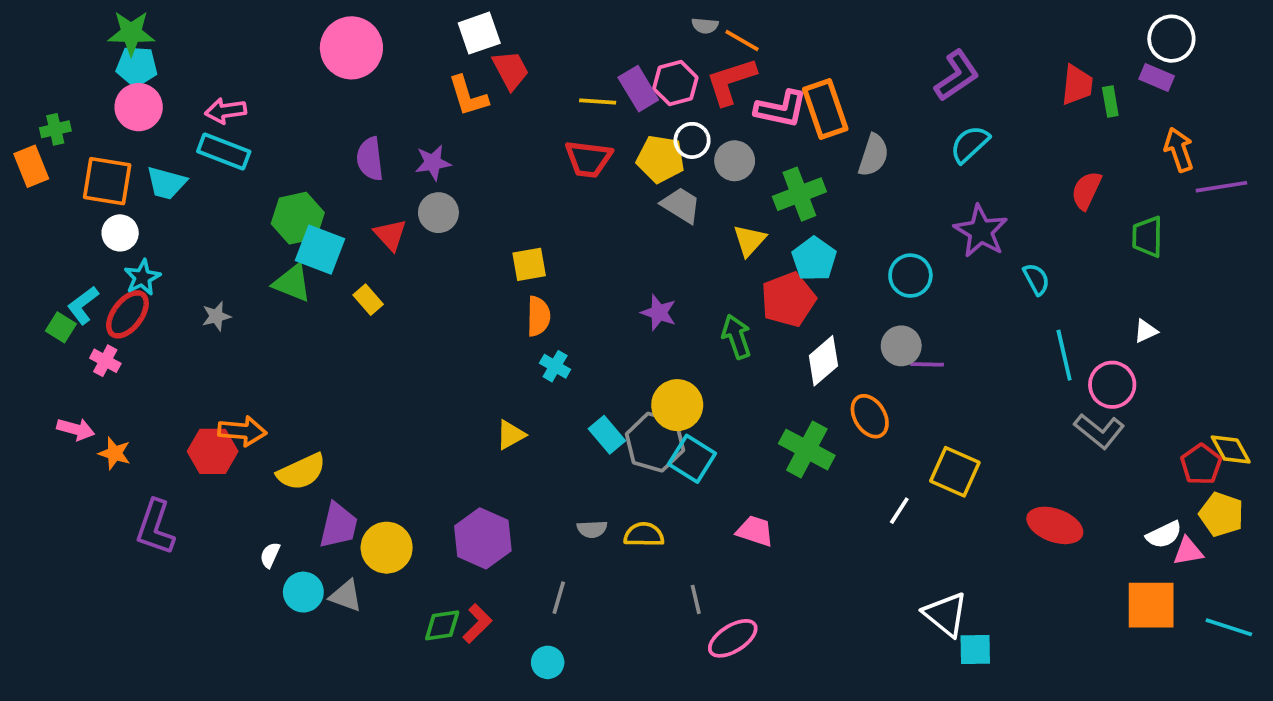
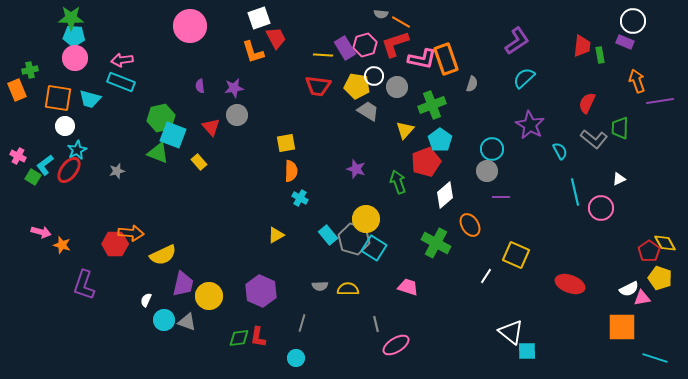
gray semicircle: (873, 155) -> (472, 84), size x0.7
purple semicircle: (370, 159) -> (200, 86), size x0.6
gray circle: (901, 346) -> (487, 171), moved
pink cross: (105, 361) -> (18, 156), moved
gray L-shape: (1099, 431) -> (594, 139), moved
red L-shape: (477, 624) -> (258, 337), turned 145
cyan line: (1229, 627) -> (655, 358), moved

